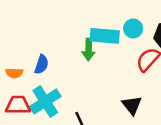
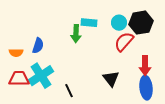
cyan circle: (133, 28) -> (119, 23), moved
cyan rectangle: (105, 36) -> (89, 23), size x0.7

